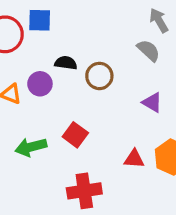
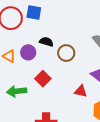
red square: (75, 135) -> (43, 79), moved
red triangle: (134, 159) -> (81, 91), moved

